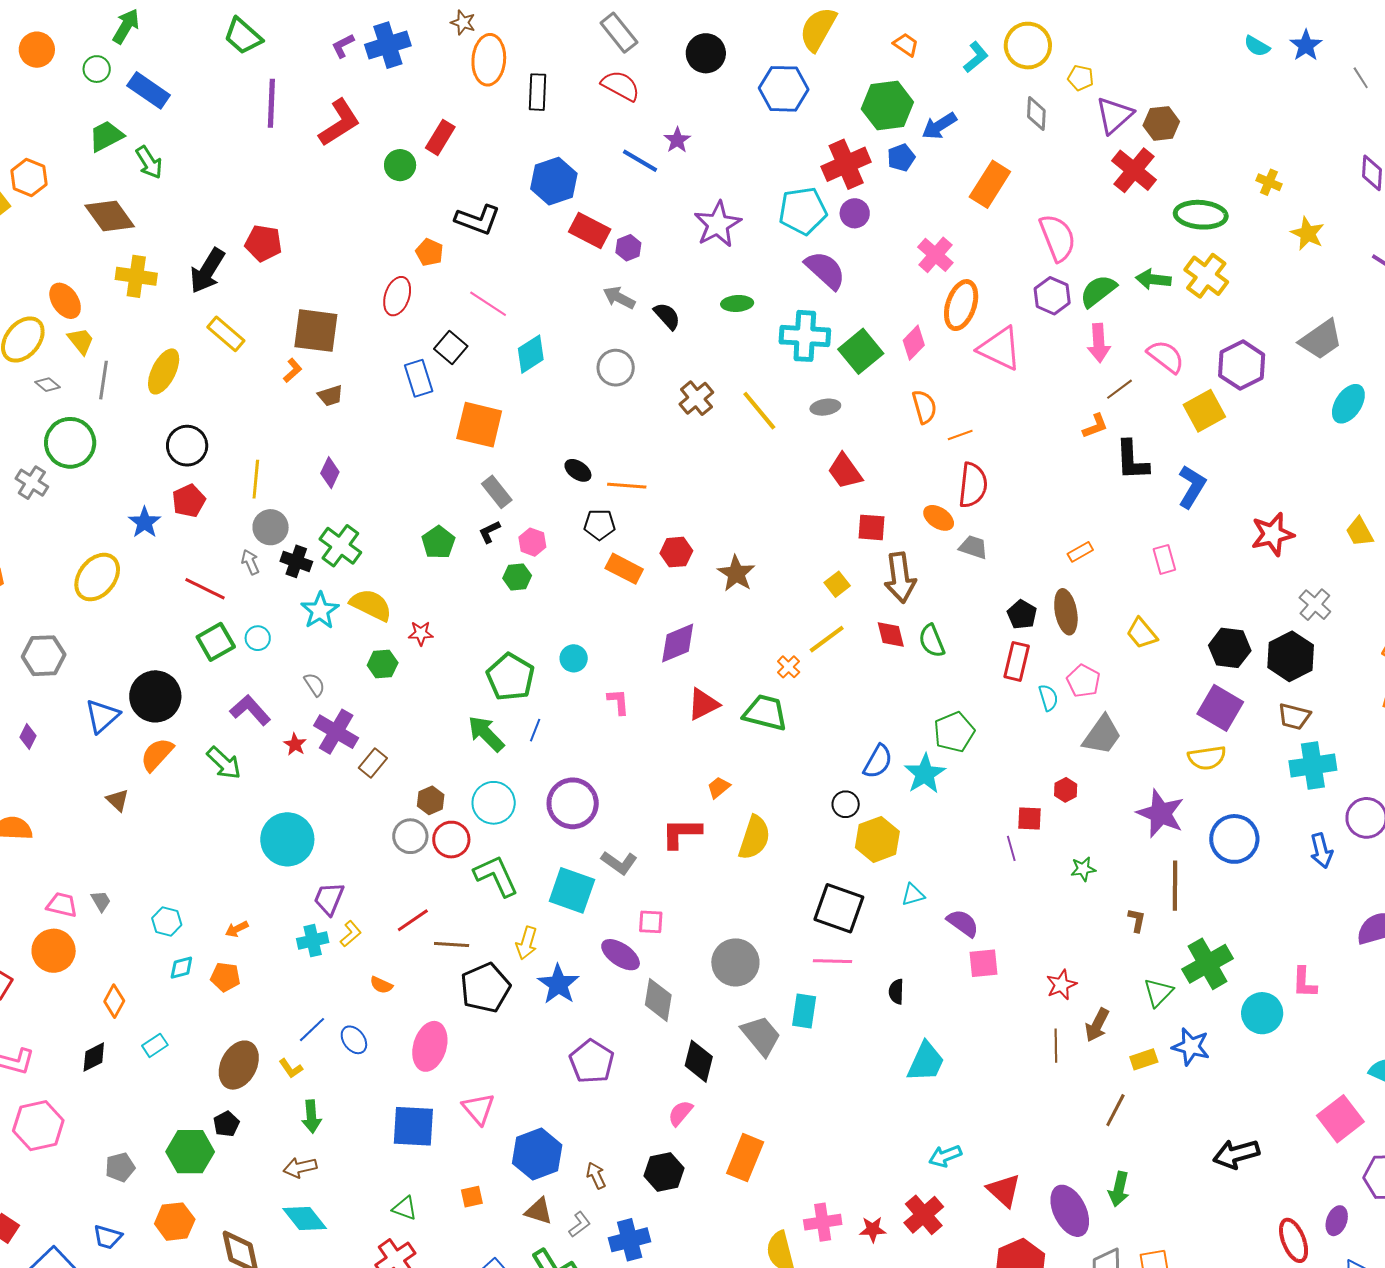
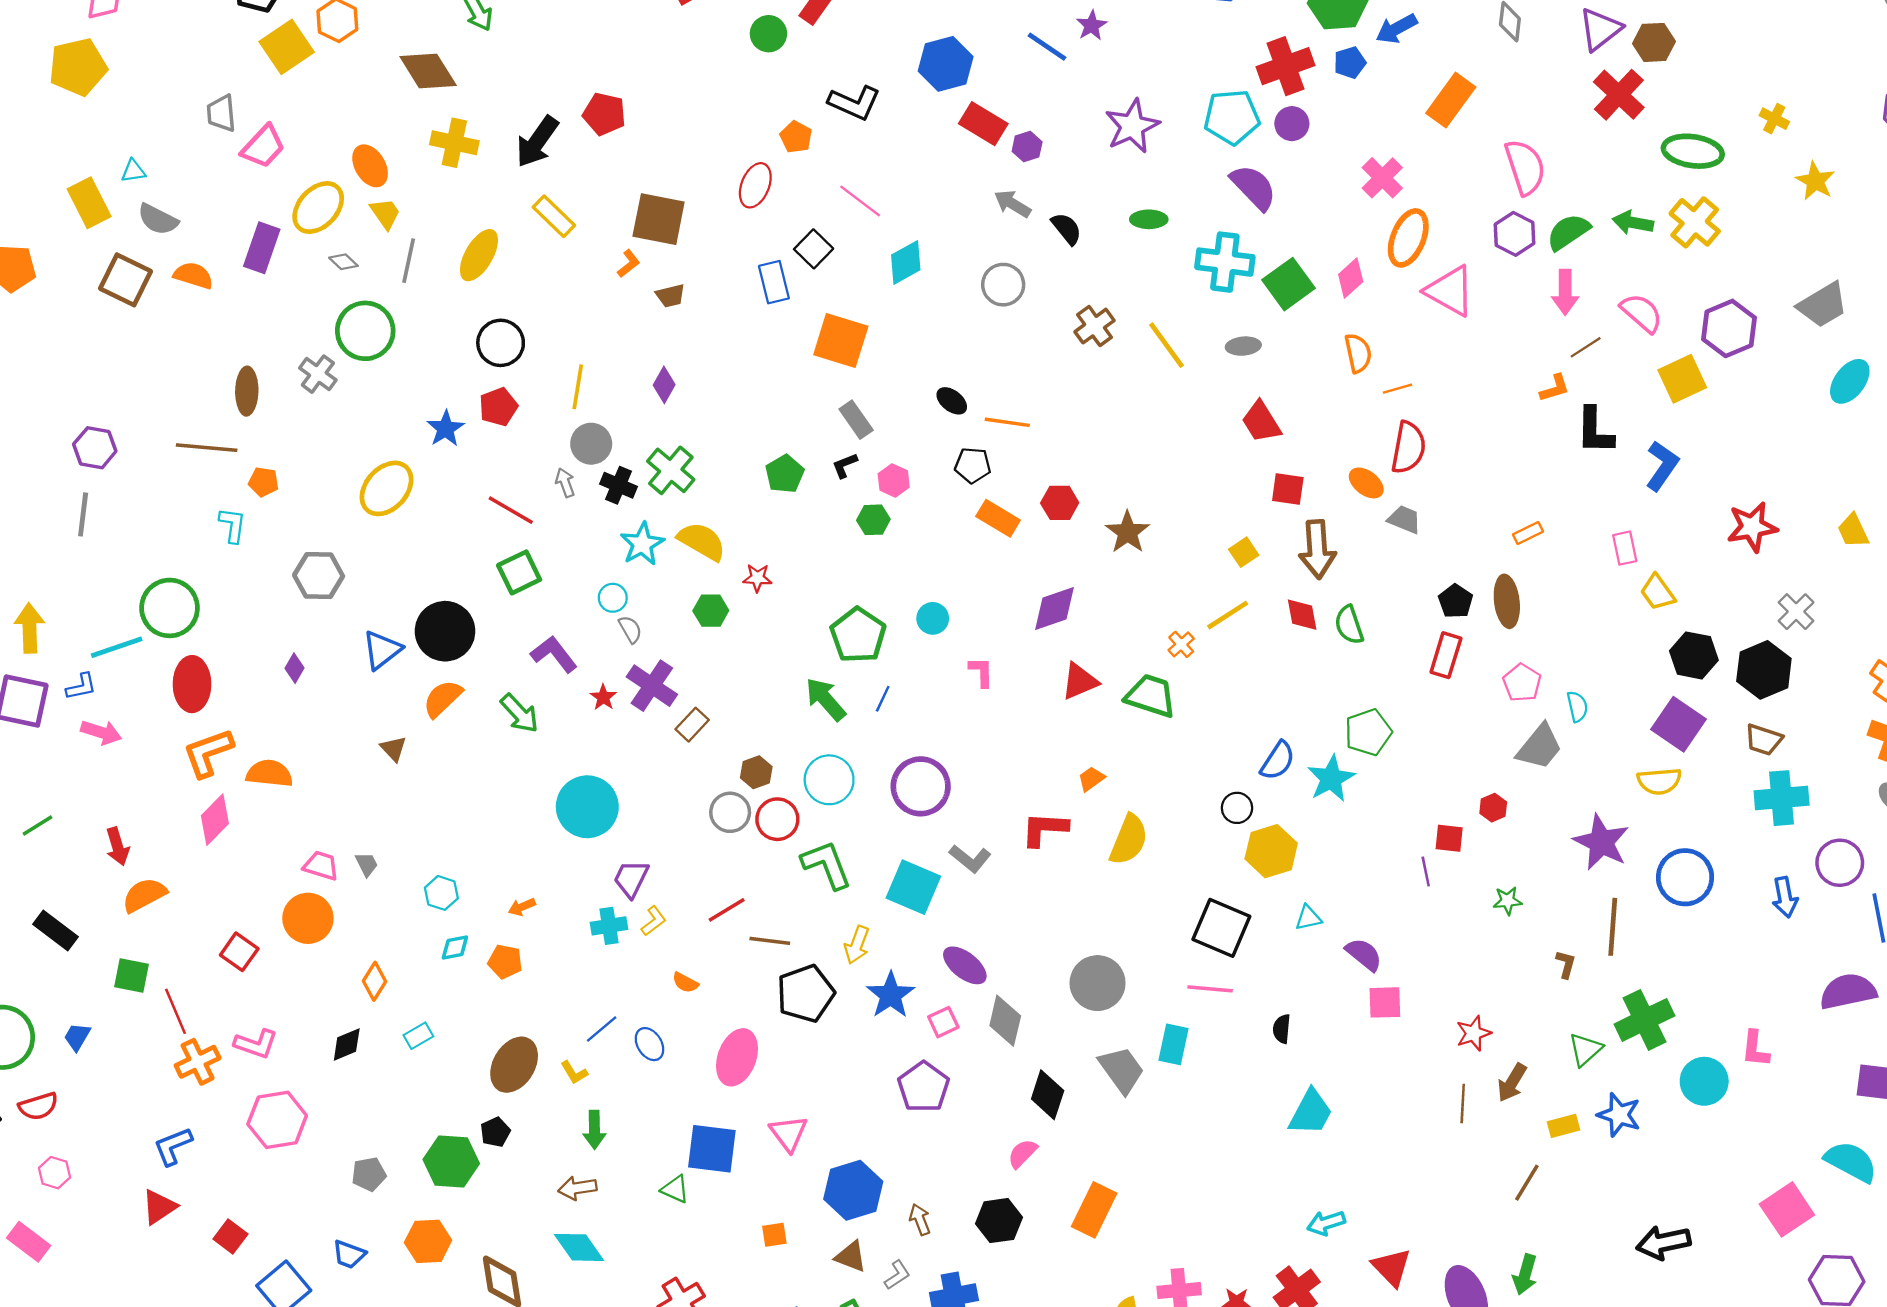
yellow trapezoid: (1142, 633) -> (1658, 592), moved
cyan circle: (258, 638) -> (613, 598), moved
cyan semicircle: (1048, 698) -> (1577, 707), moved
pink square: (651, 922) -> (943, 1022), moved, turned -32
green triangle: (405, 1208) -> (675, 1189), moved

